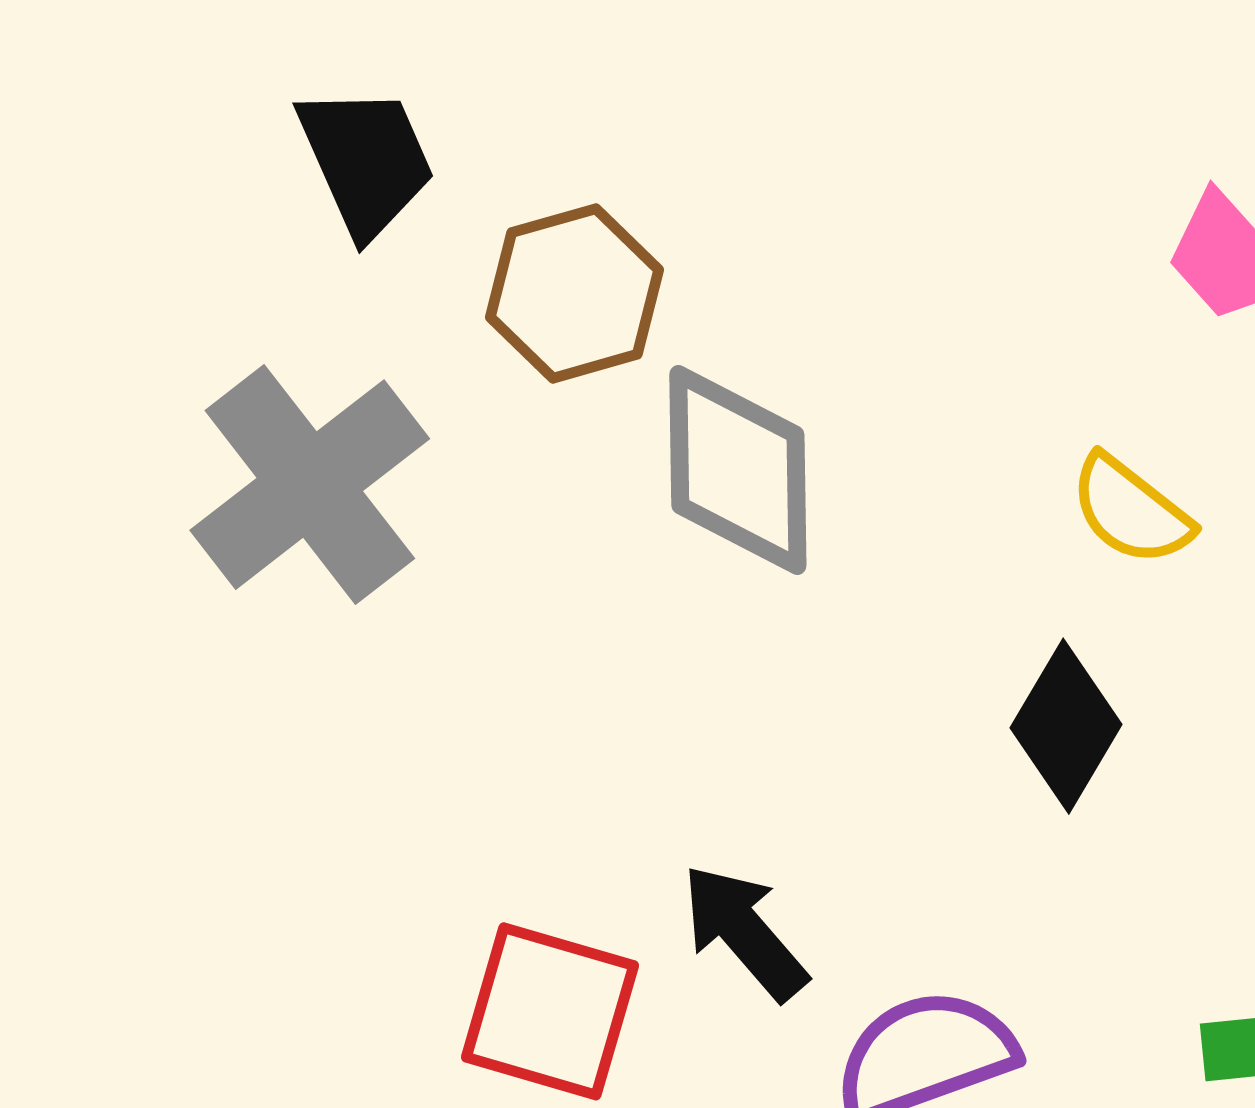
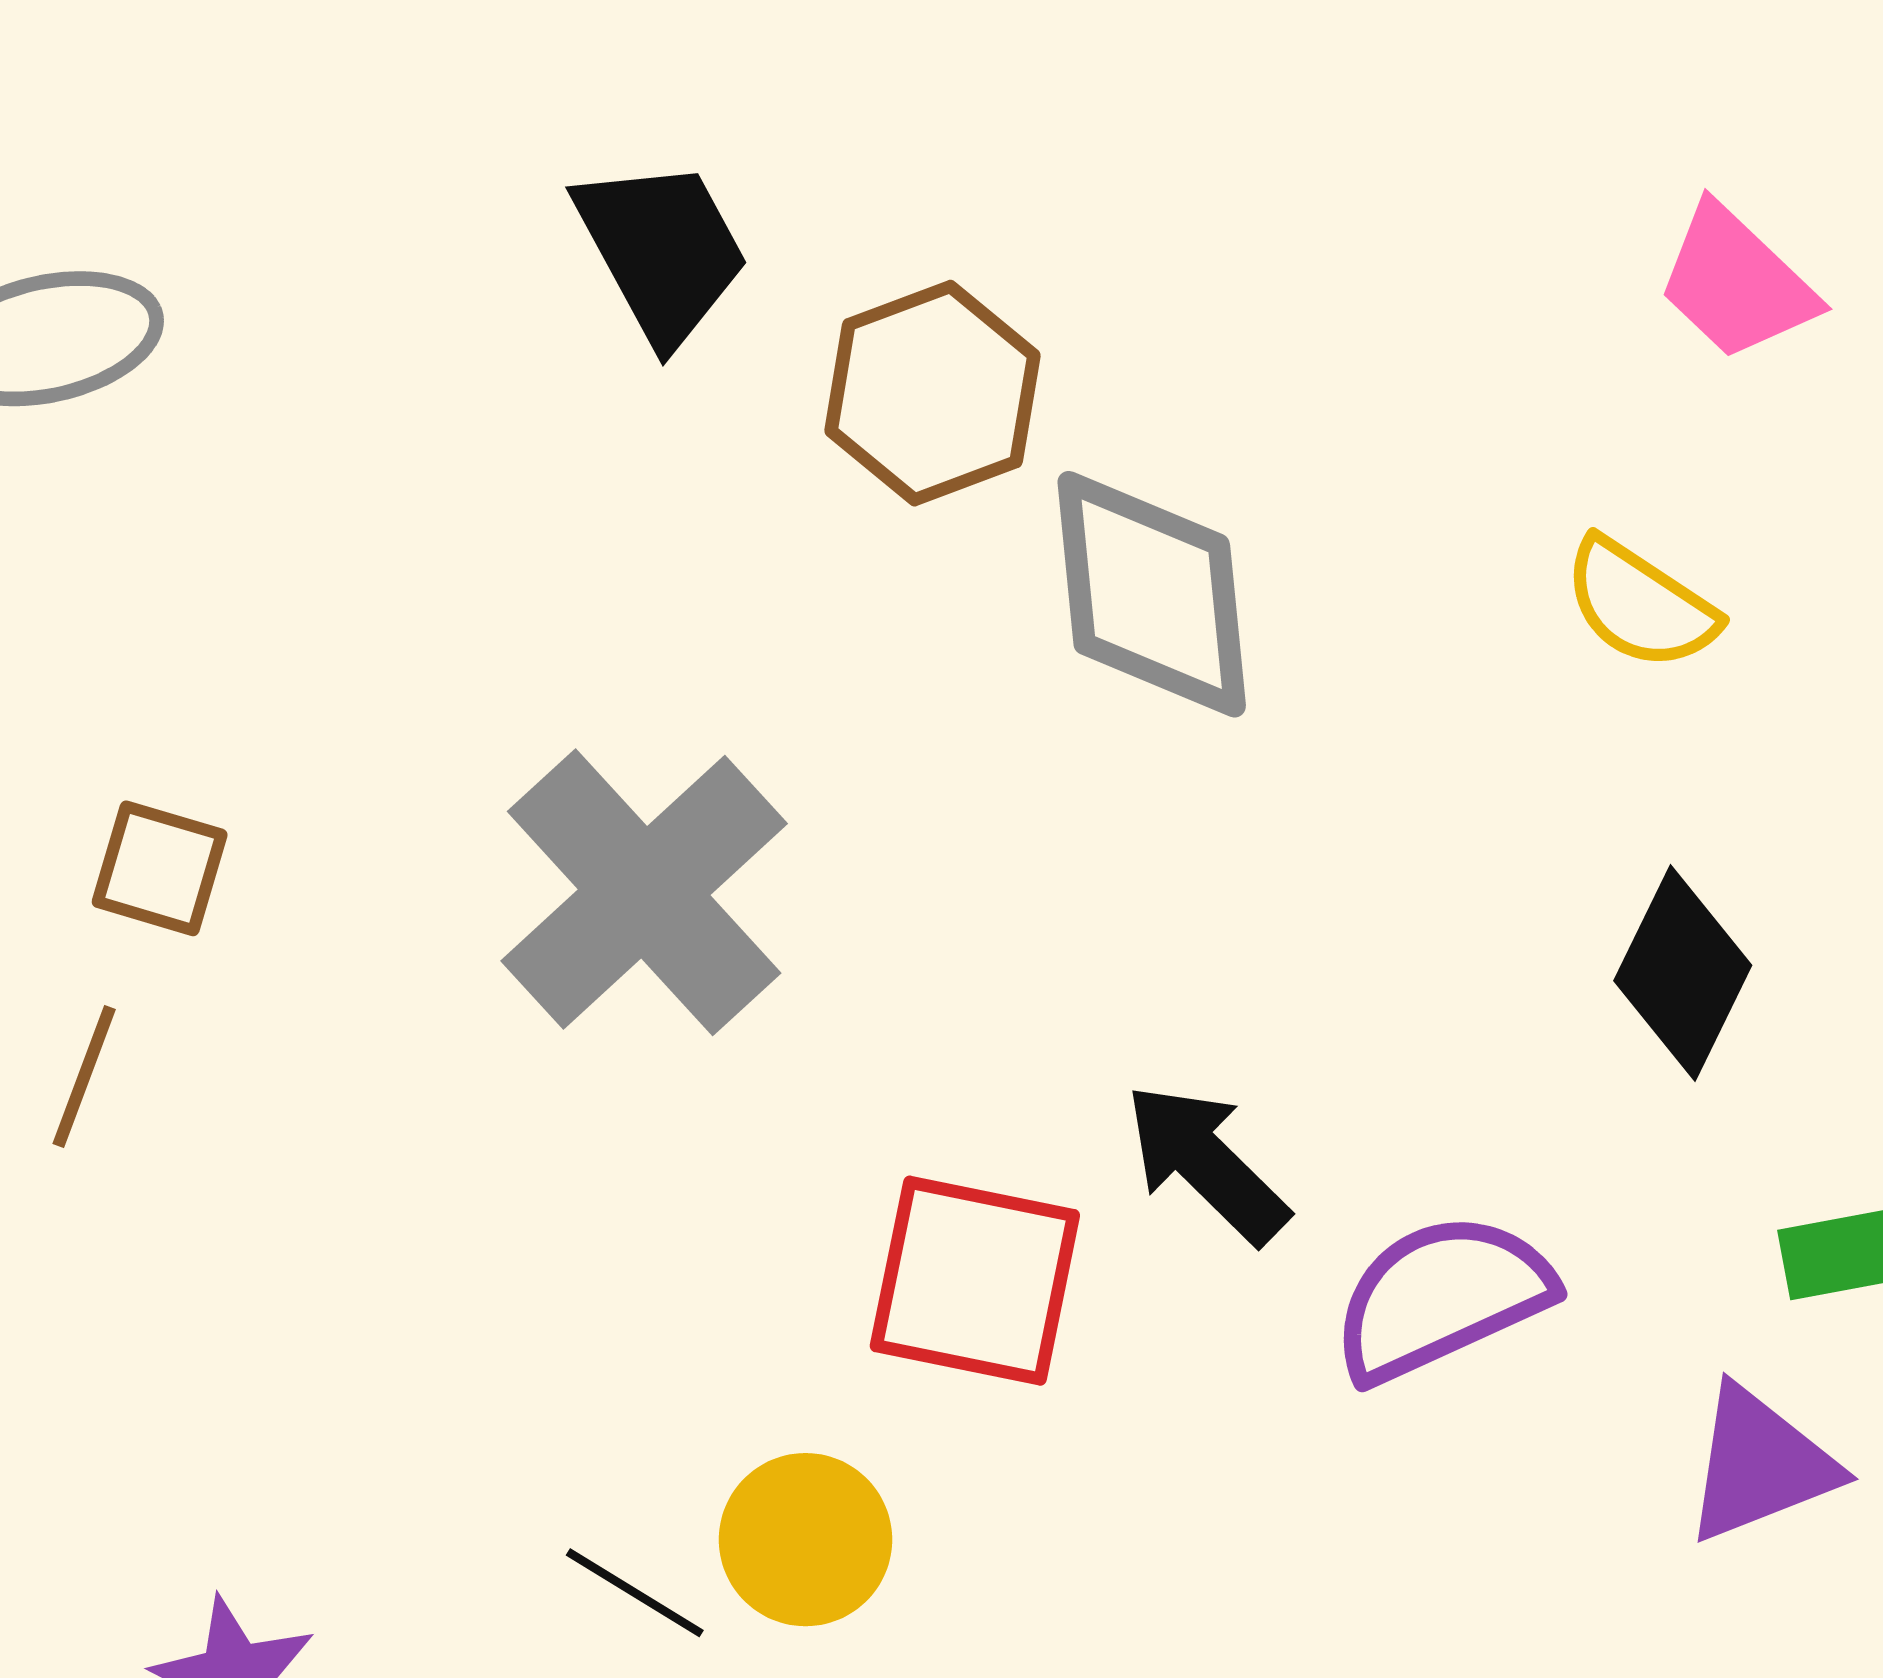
gray cross: (310, 485) -> (644, 892), moved
black diamond: (1066, 726) -> (1683, 973), moved

